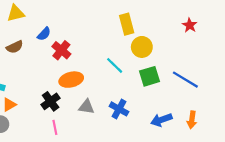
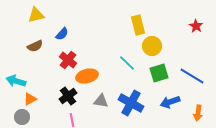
red cross: (61, 50) -> (68, 60), moved
blue cross: (119, 109) -> (131, 103), size x1.4
blue arrow: (161, 120) -> (170, 102), moved

